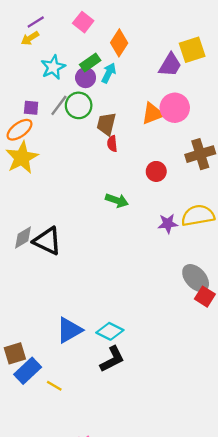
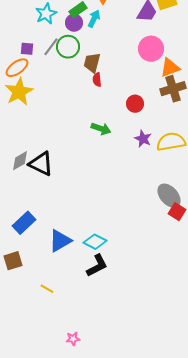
orange triangle: (153, 114) -> (170, 68), moved
purple star: (168, 224) -> (143, 139), moved, turned 30
blue rectangle: (28, 371) -> (24, 223), moved

